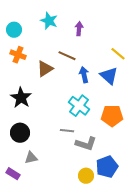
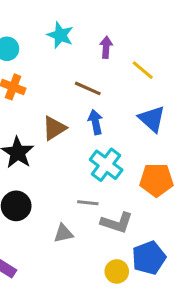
yellow line: (118, 54) -> (143, 70), moved
brown triangle: (45, 69) -> (54, 128), moved
blue arrow: (84, 75) -> (95, 122), moved
gray triangle: (31, 158) -> (63, 233), moved

